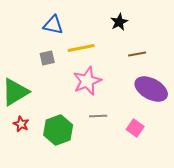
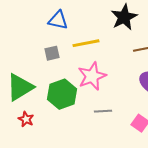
black star: (119, 22) -> (124, 17), size x1.5
green hexagon: (58, 130) -> (62, 94), moved

